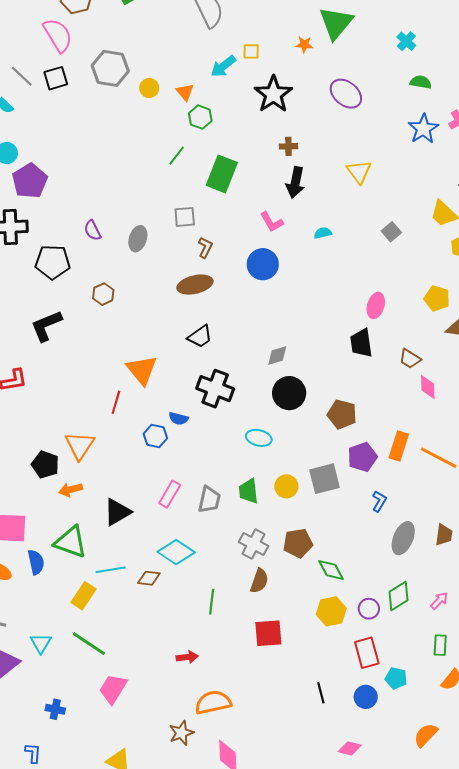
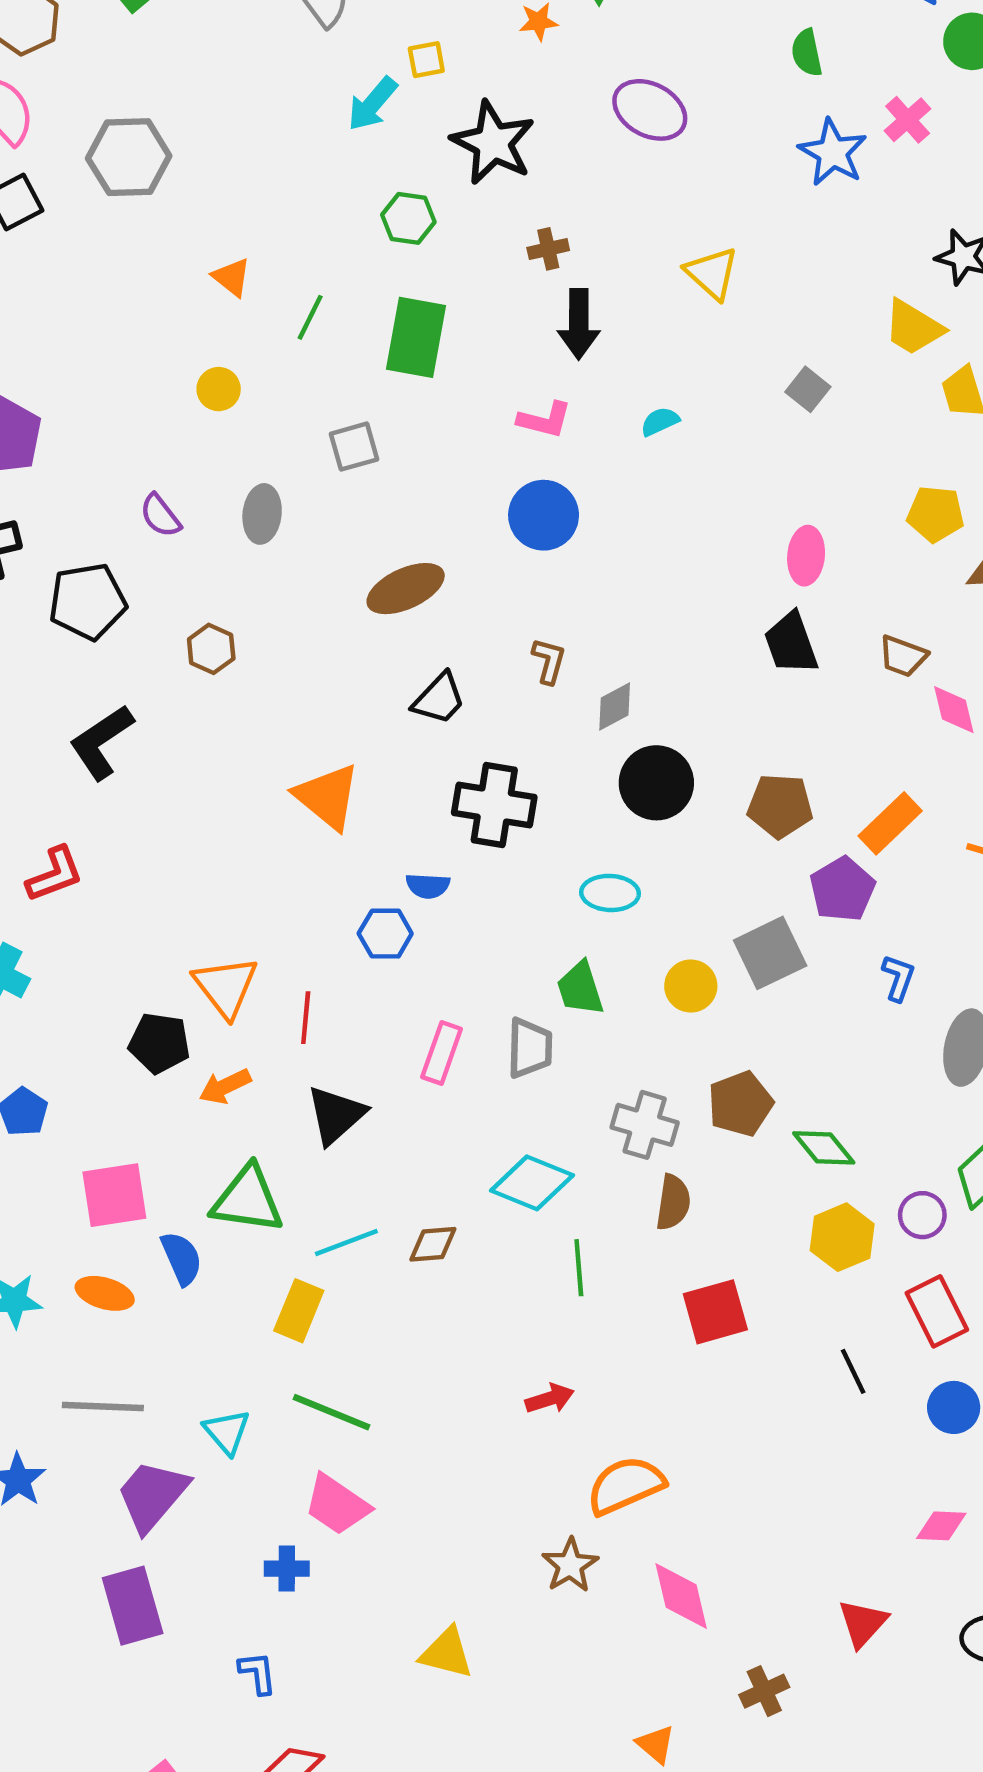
green semicircle: (421, 82) -> (807, 53), turned -100
yellow circle: (149, 88) -> (219, 389), moved
orange triangle: (185, 92) -> (232, 277), moved
green hexagon: (200, 117) -> (408, 218), moved
pink L-shape: (272, 222) -> (545, 420), turned -35
brown L-shape: (205, 247) -> (549, 661), moved
red line: (116, 402) -> (306, 1018), moved
orange rectangle: (399, 446) -> (890, 823), moved, turned 40
green trapezoid: (249, 491) -> (580, 988), moved
cyan diamond: (176, 552) -> (532, 1183), moved
pink trapezoid: (113, 689) -> (337, 1505), moved, turned -76
black line: (321, 693) -> (853, 1371), moved

